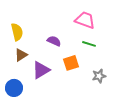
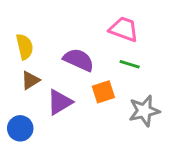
purple semicircle: (54, 41) -> (79, 60), size x1.5
gray star: (99, 76) -> (144, 111), size x1.5

